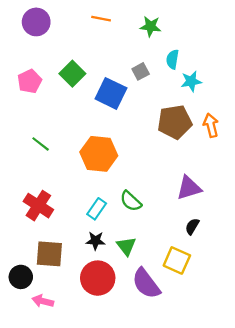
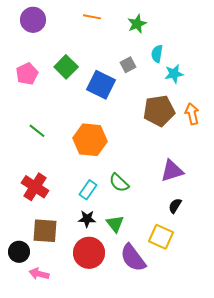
green star: (150, 26) -> (137, 24), turned -30

